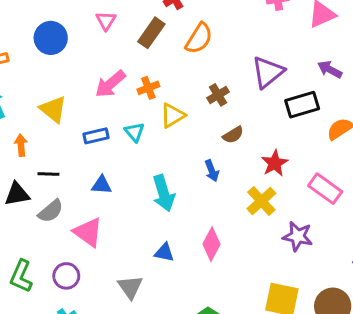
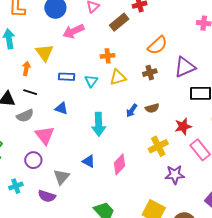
orange semicircle: (199, 38) -> (157, 45), moved
pink arrow: (110, 84) -> (74, 31), moved
brown semicircle: (233, 135) -> (152, 108), moved
orange arrow: (21, 145) -> (26, 68), moved
red star: (275, 163) -> (183, 126), moved
blue arrow: (212, 171) -> (132, 111), moved, turned 40
purple star: (298, 236) -> (175, 175), turned -30
purple circle: (66, 276) -> (33, 160), moved

